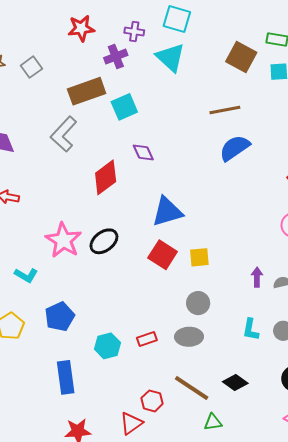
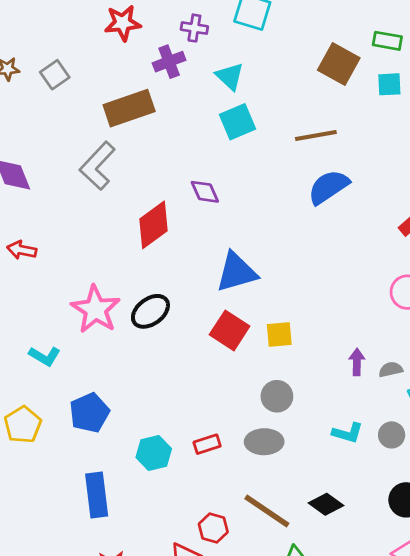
cyan triangle: (171, 57) -> (230, 76), moved, size x0.7
cyan square: (124, 107) -> (237, 122), moved
cyan L-shape: (251, 330) -> (348, 433), turned -85

